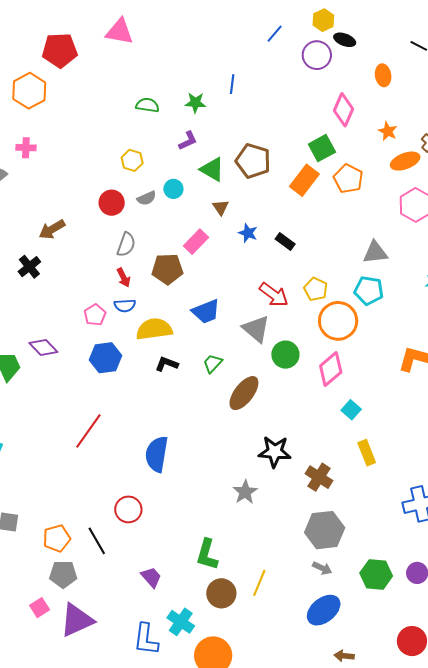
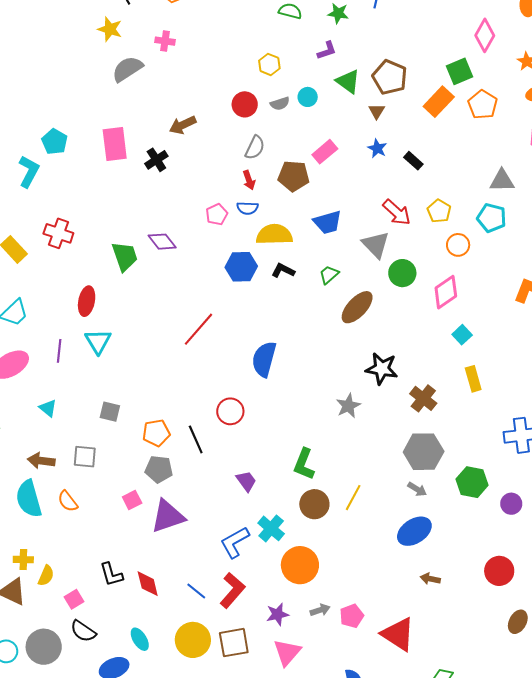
brown triangle: (221, 207) -> (377, 111), moved
orange circle: (338, 321) -> (458, 245), size x0.6
blue hexagon: (106, 358) -> (241, 267), moved
green hexagon: (376, 574) -> (472, 482), moved
blue L-shape: (146, 639) -> (235, 542), turned 48

